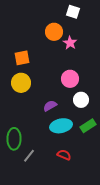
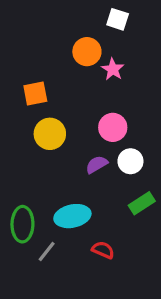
yellow circle: (21, 83) -> (50, 134), moved
purple semicircle: (50, 106) -> (97, 164), moved
cyan ellipse: (61, 126) -> (72, 216), moved

